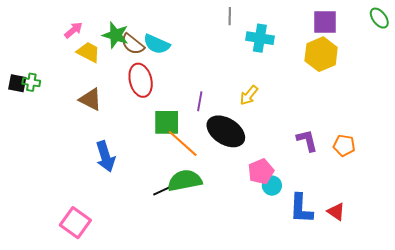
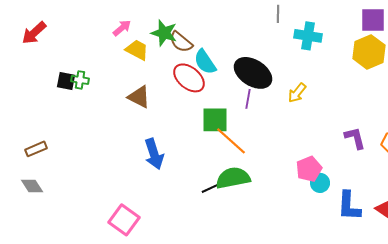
cyan semicircle: (157, 44) -> (205, 62), moved, turned 32
red ellipse: (141, 80) -> (189, 78), turned -36
black ellipse: (226, 131) -> (253, 73), moved

